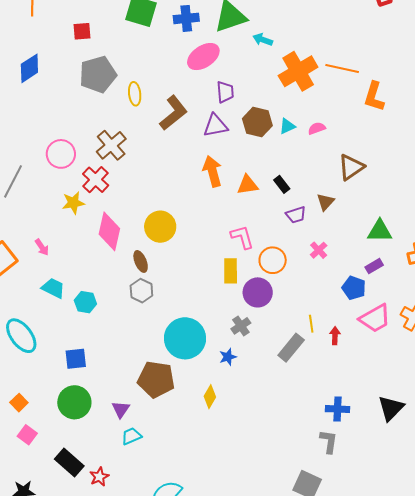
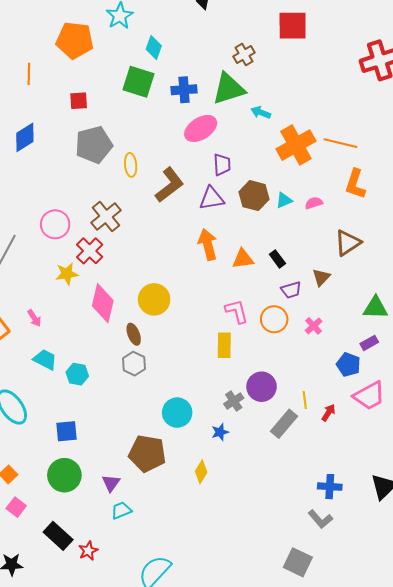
orange L-shape: (374, 97) -> (355, 184), moved
orange circle: (273, 260) -> (274, 319), moved
purple circle: (258, 292) -> (262, 387), moved
red arrow: (335, 336) -> (328, 413), turned 30
cyan circle: (185, 338) -> (177, 413), size x0.7
gray L-shape: (329, 441) -> (320, 519), turned 130

